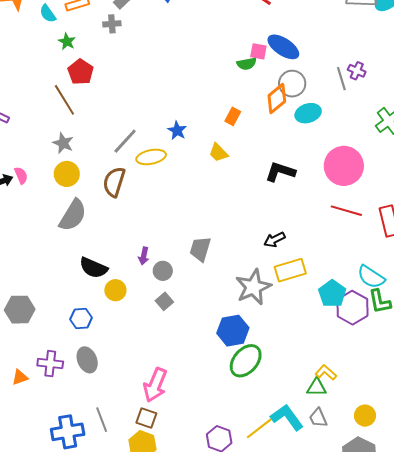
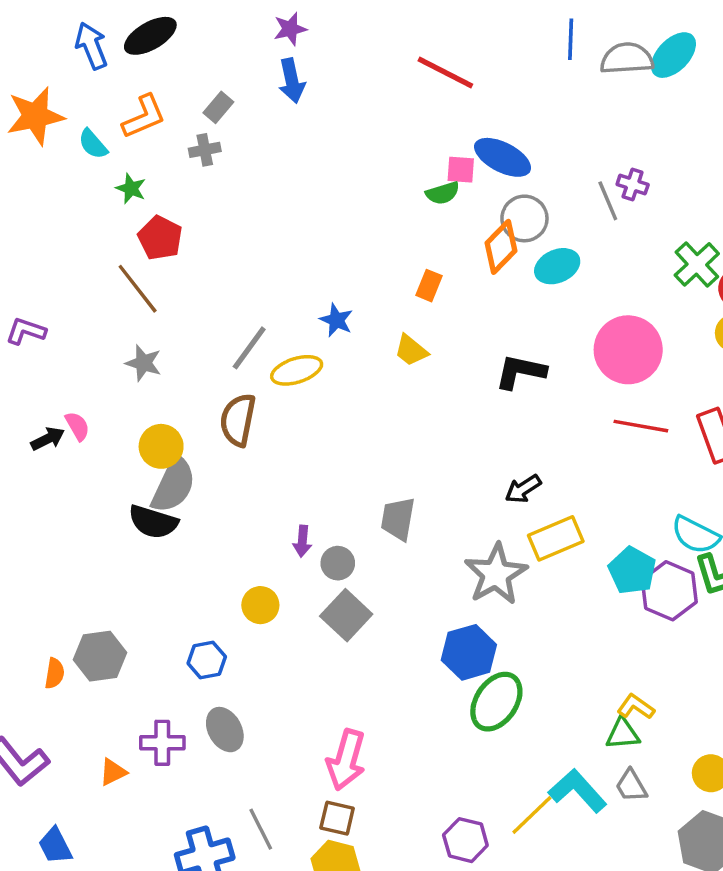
yellow circle: (67, 174) -> (161, 446), moved
black semicircle: (93, 268) -> (153, 522), moved
gray square: (164, 301) -> (346, 615), size x1.6

